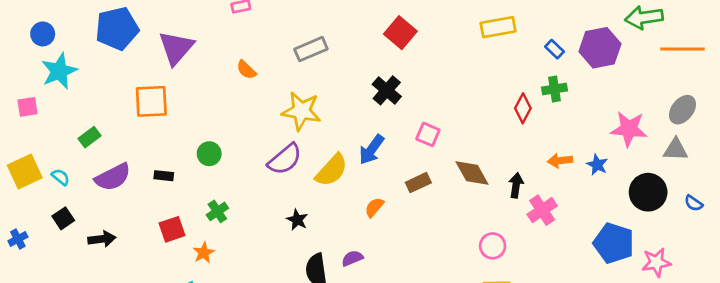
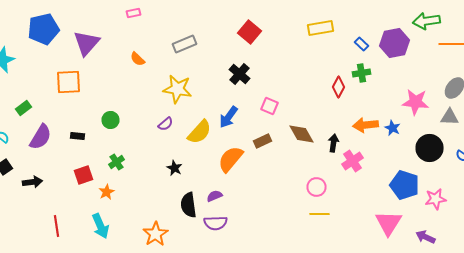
purple semicircle: (285, 159) -> (166, 124), size x0.6
orange arrow: (560, 161) -> (366, 125), size x1.4
purple semicircle: (113, 177) -> (40, 137), turned -32
orange semicircle: (374, 207) -> (230, 159), size x1.8

